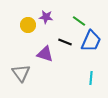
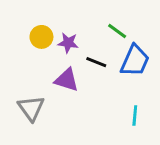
purple star: (46, 17) -> (68, 43), moved

